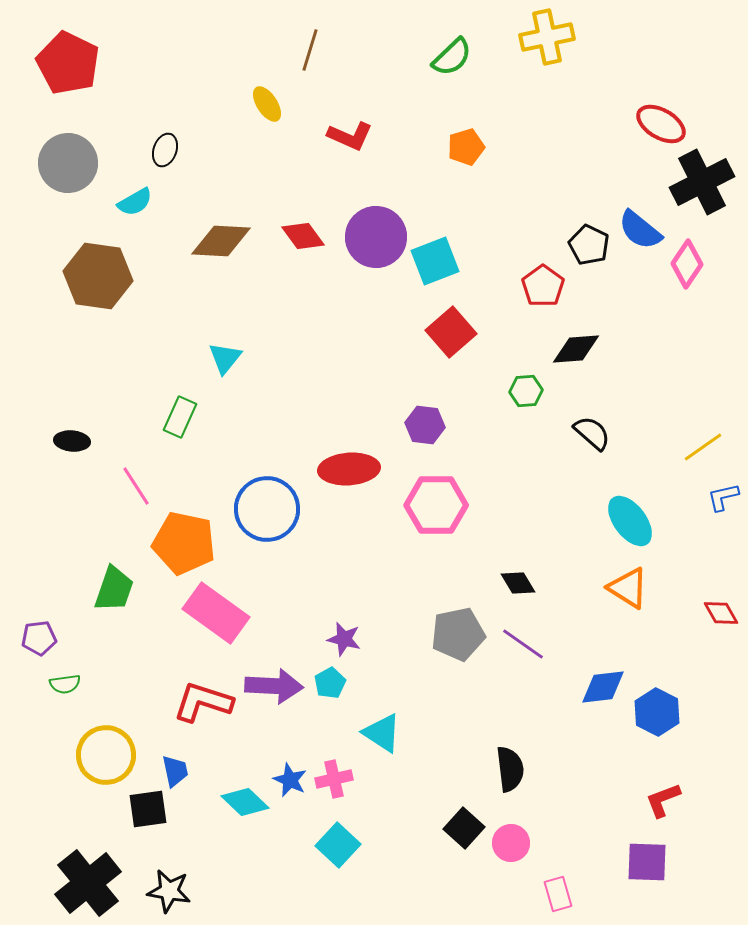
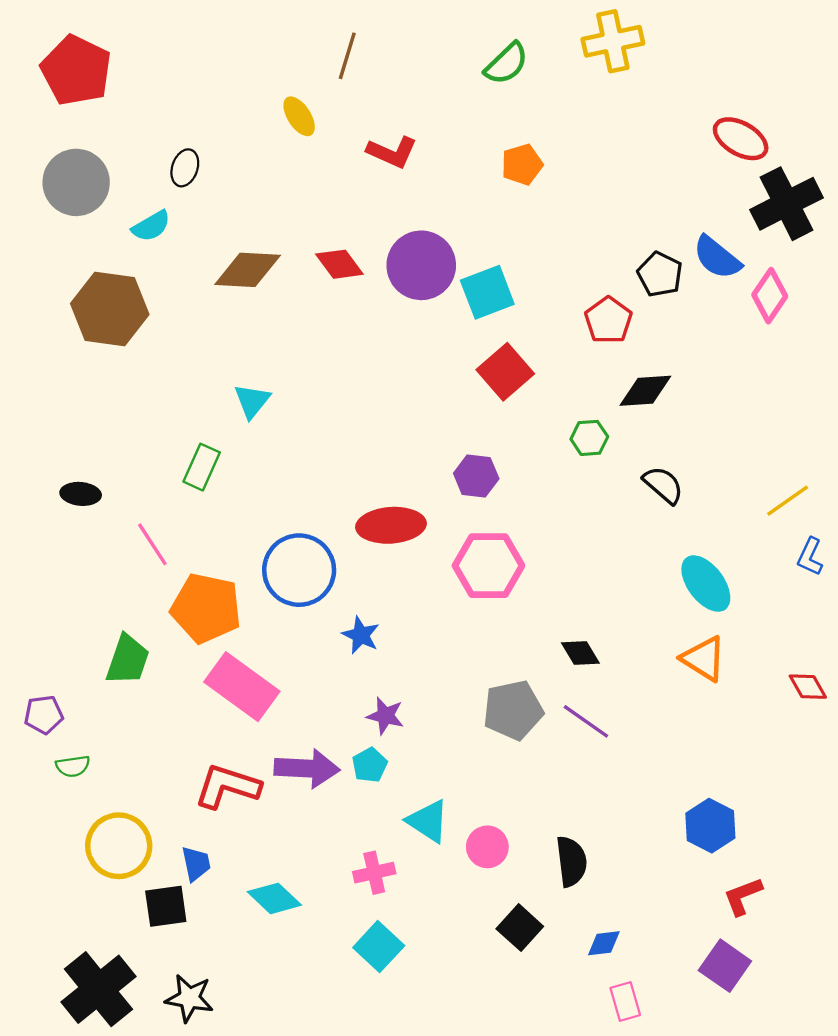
blue L-shape: (723, 497) -> (810, 557), turned -52
blue diamond: (603, 687) -> (604, 943), moved, size x0.7
blue hexagon: (657, 712) -> (710, 826), moved
blue star: (290, 780) -> (361, 635), moved
pink circle: (511, 843) -> (487, 847), moved
purple square: (647, 862) -> (725, 966), turned 33

